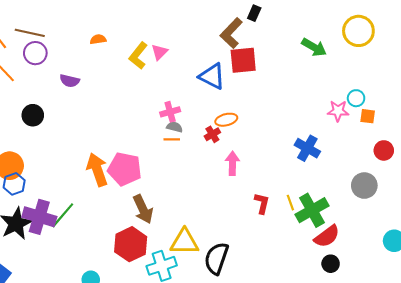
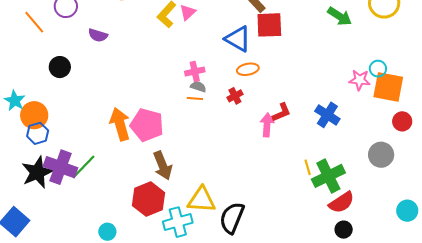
orange square: (368, 116) -> (388, 87), size x2.0
orange ellipse: (226, 120) -> (248, 69), moved
pink arrow: (232, 163) -> (267, 125), moved
red L-shape: (262, 203) -> (281, 112), moved, turned 50

